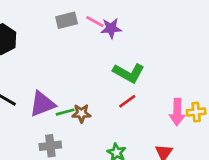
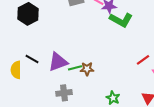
green L-shape: (129, 73) -> (121, 20), moved
red line: (127, 101) -> (143, 60), moved

